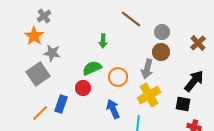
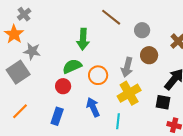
green arrow: (103, 41) -> (83, 39), size x1.5
brown circle: (161, 52) -> (149, 55), moved
blue rectangle: (61, 104) -> (57, 116), moved

